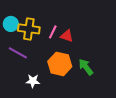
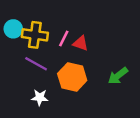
purple line: (18, 53) -> (36, 64), moved
green arrow: (86, 67) -> (118, 76), moved, turned -90

